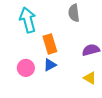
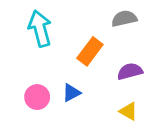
gray semicircle: (74, 13) -> (124, 19), moved, turned 84
orange rectangle: (50, 44) -> (90, 51), moved, turned 54

